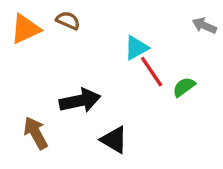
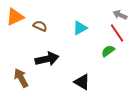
brown semicircle: (68, 20) -> (40, 26), moved
red line: (152, 72) -> (117, 33), moved
black triangle: (114, 140) -> (82, 82), moved

